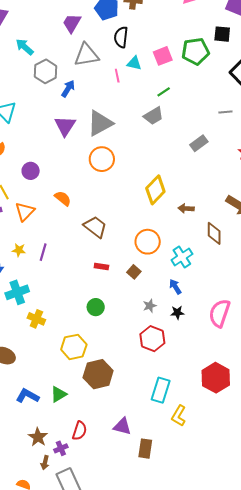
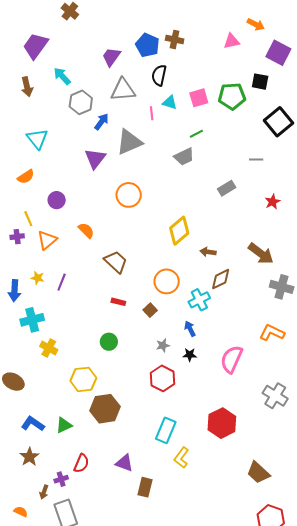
gray triangle: (100, 123) -> (129, 142), moved
brown diamond: (214, 233) -> (221, 279), moved, turned 60
brown star: (38, 437) -> (29, 457), moved

